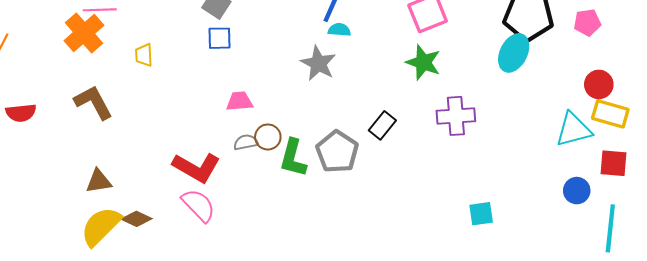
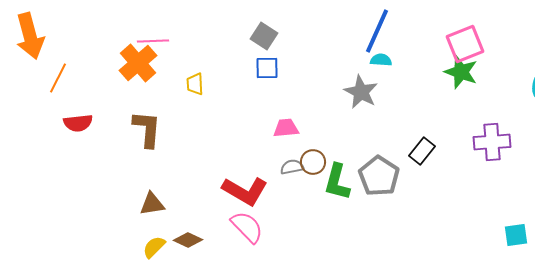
green star: (423, 62) -> (461, 72), moved
brown L-shape: (93, 102) -> (147, 129), turned 33
red semicircle: (21, 113) -> (78, 123), moved
yellow semicircle: (101, 226) -> (154, 247), size x0.6

